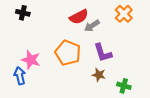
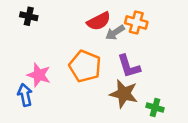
orange cross: (124, 14) -> (136, 22), moved, turned -30
brown star: (99, 75) -> (124, 94), size x1.6

